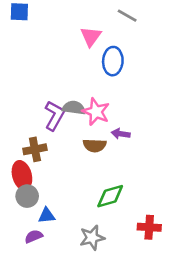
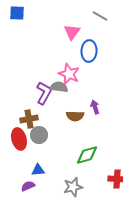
pink star: (96, 112) -> (69, 74), moved
purple arrow: (121, 134) -> (95, 107), turned 64
gray circle: (27, 196) -> (39, 135), moved

